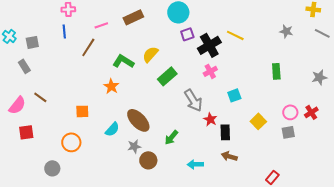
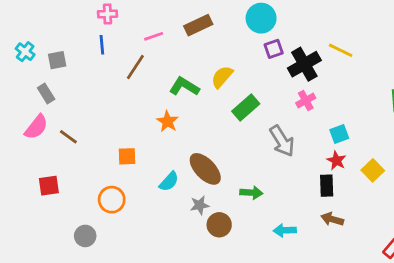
pink semicircle: (17, 105) -> (36, 127), moved
red star: (210, 119) -> (336, 161), moved
green arrow: (171, 137) -> (251, 193), turned -126

